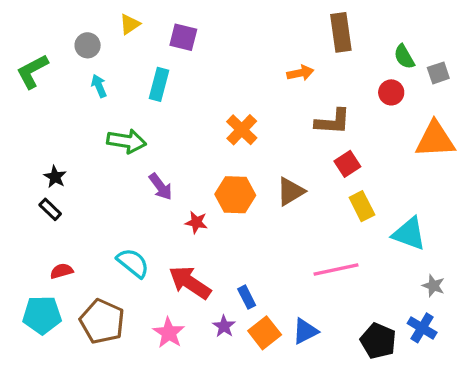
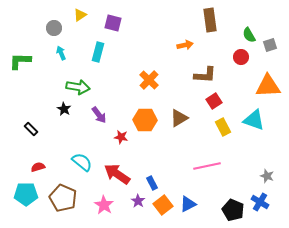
green L-shape: (32, 71) -> (20, 61), moved, turned 30
black star: (55, 177) -> (64, 109), moved
cyan triangle: (409, 234) -> (254, 120), moved

